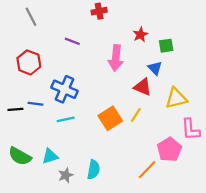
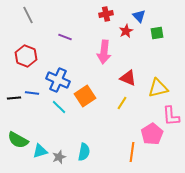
red cross: (99, 11) -> (106, 14), moved
green square: (166, 46) -> (157, 33), moved
blue triangle: (155, 68) -> (139, 16), moved
orange square: (110, 118) -> (85, 96), moved
cyan line: (66, 119) -> (59, 107), turned 56
cyan triangle: (50, 156) -> (40, 151), moved
orange line: (147, 170) -> (132, 152), turned -36

